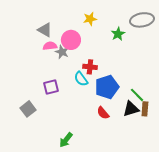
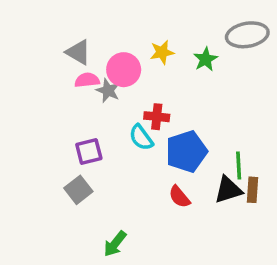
yellow star: (90, 19) -> (162, 52), moved
green line: (137, 95) -> (239, 165), turned 42
gray square: (28, 109) -> (78, 190), moved

